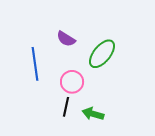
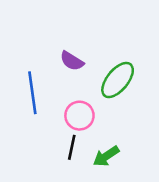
green arrow: (93, 114) -> (106, 156), turned -50

